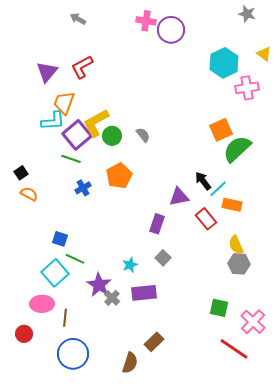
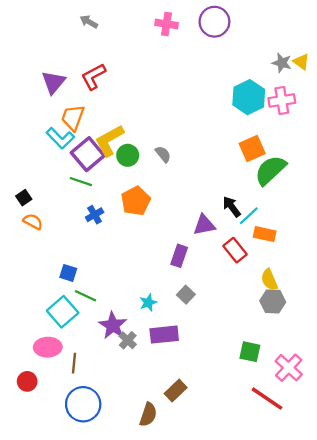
gray star: (247, 14) -> (282, 63), moved
purple circle: (171, 30) -> (214, 22), moved
cyan hexagon: (224, 63) -> (249, 97), moved
cyan L-shape: (53, 121) -> (60, 138), turned 50

